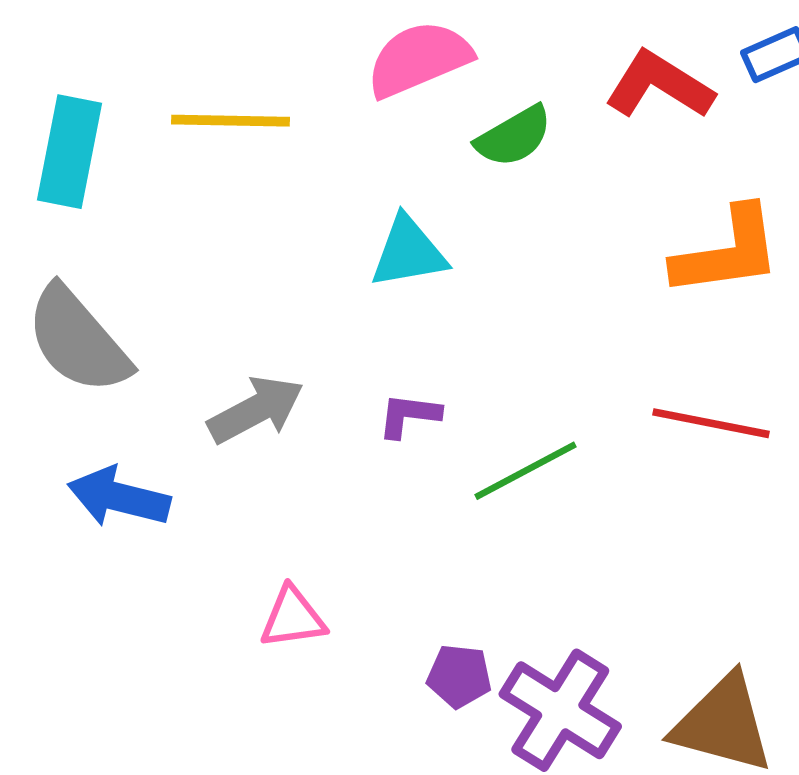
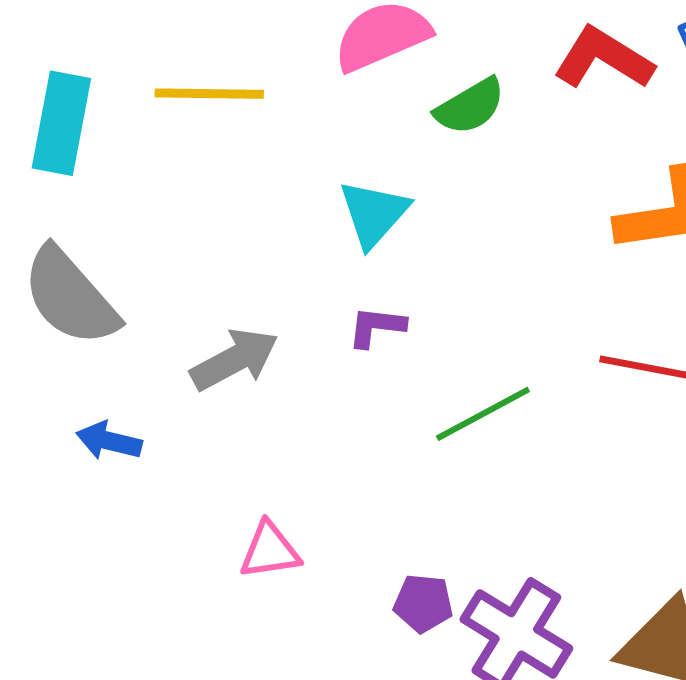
cyan triangle: (408, 252) -> (374, 214), turned -38
purple L-shape: (409, 415) -> (376, 327), moved
blue arrow: (119, 497) -> (109, 441), size x0.7

